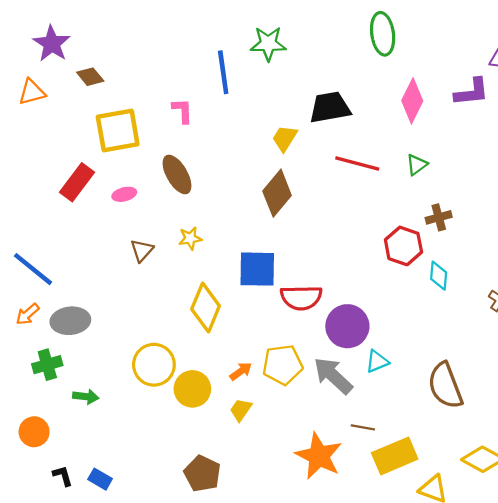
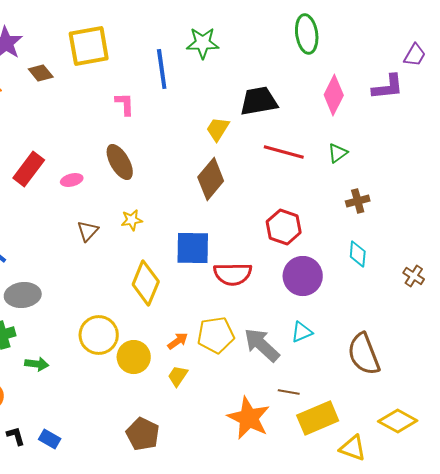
yellow square: (118, 131) -> (89, 46), moved
red hexagon: (403, 246) -> (284, 227), moved
purple circle: (347, 326) -> (303, 276), moved

